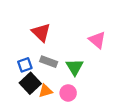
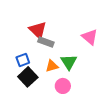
gray rectangle: (49, 62) -> (46, 42), moved
orange triangle: (45, 91) -> (52, 66), moved

